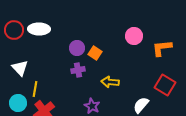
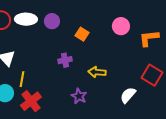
purple circle: (77, 48) -> (52, 21), moved
orange square: (95, 53) -> (82, 34), moved

